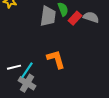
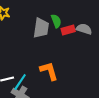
red rectangle: (75, 18) -> (68, 30), turned 32

